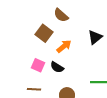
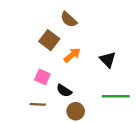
black triangle: (95, 37) -> (108, 60), moved, turned -35
black semicircle: (57, 67) -> (64, 91), moved

